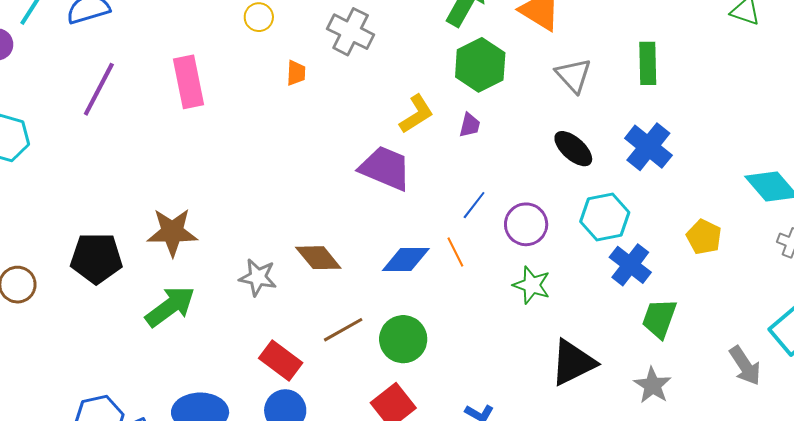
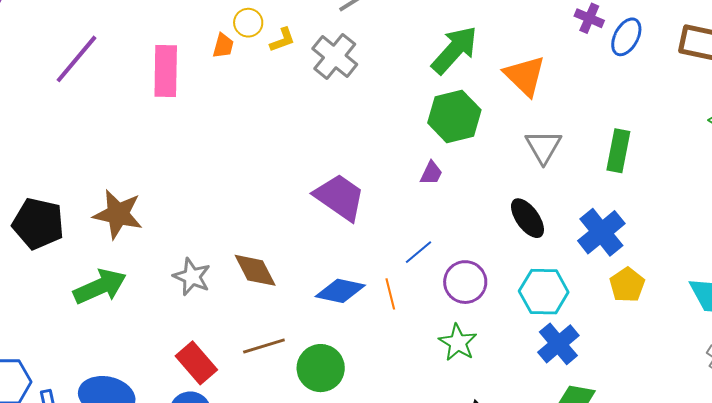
orange trapezoid: (296, 73) -> (223, 46), moved
yellow L-shape: (416, 114) -> (282, 40), moved, size x0.7
yellow pentagon: (704, 237) -> (627, 285), moved

